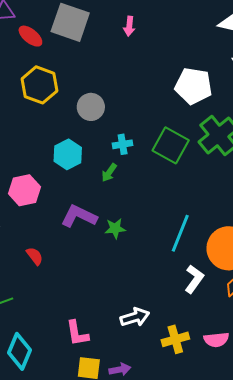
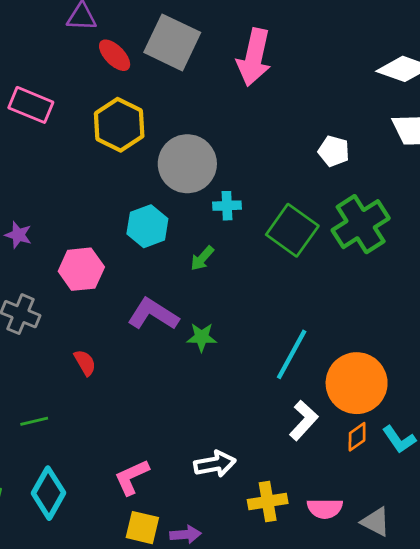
pink arrow: (129, 26) -> (254, 57), size x2.0
white pentagon: (193, 86) -> (334, 151), size x0.6
gray circle: (91, 107) -> (187, 164), size x1.5
cyan cross: (123, 144) -> (227, 206), moved
pink L-shape: (77, 333) -> (132, 477), turned 68

